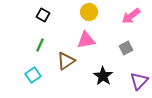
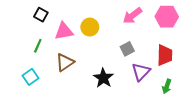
yellow circle: (89, 12) -> (90, 27), moved
pink triangle: (86, 40) -> (64, 31), moved
purple triangle: (139, 81) -> (141, 72), moved

